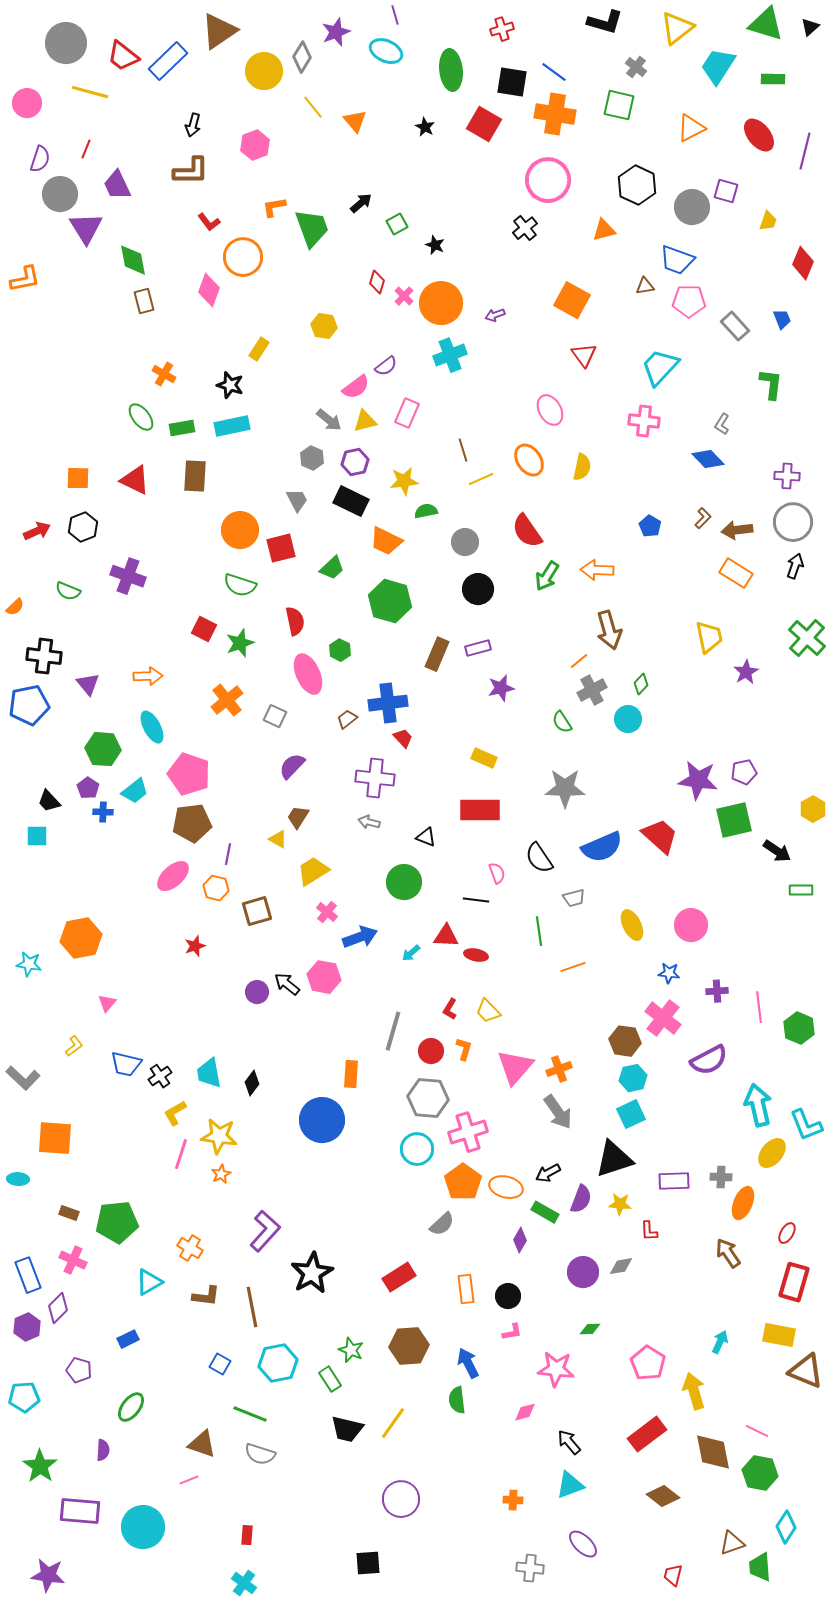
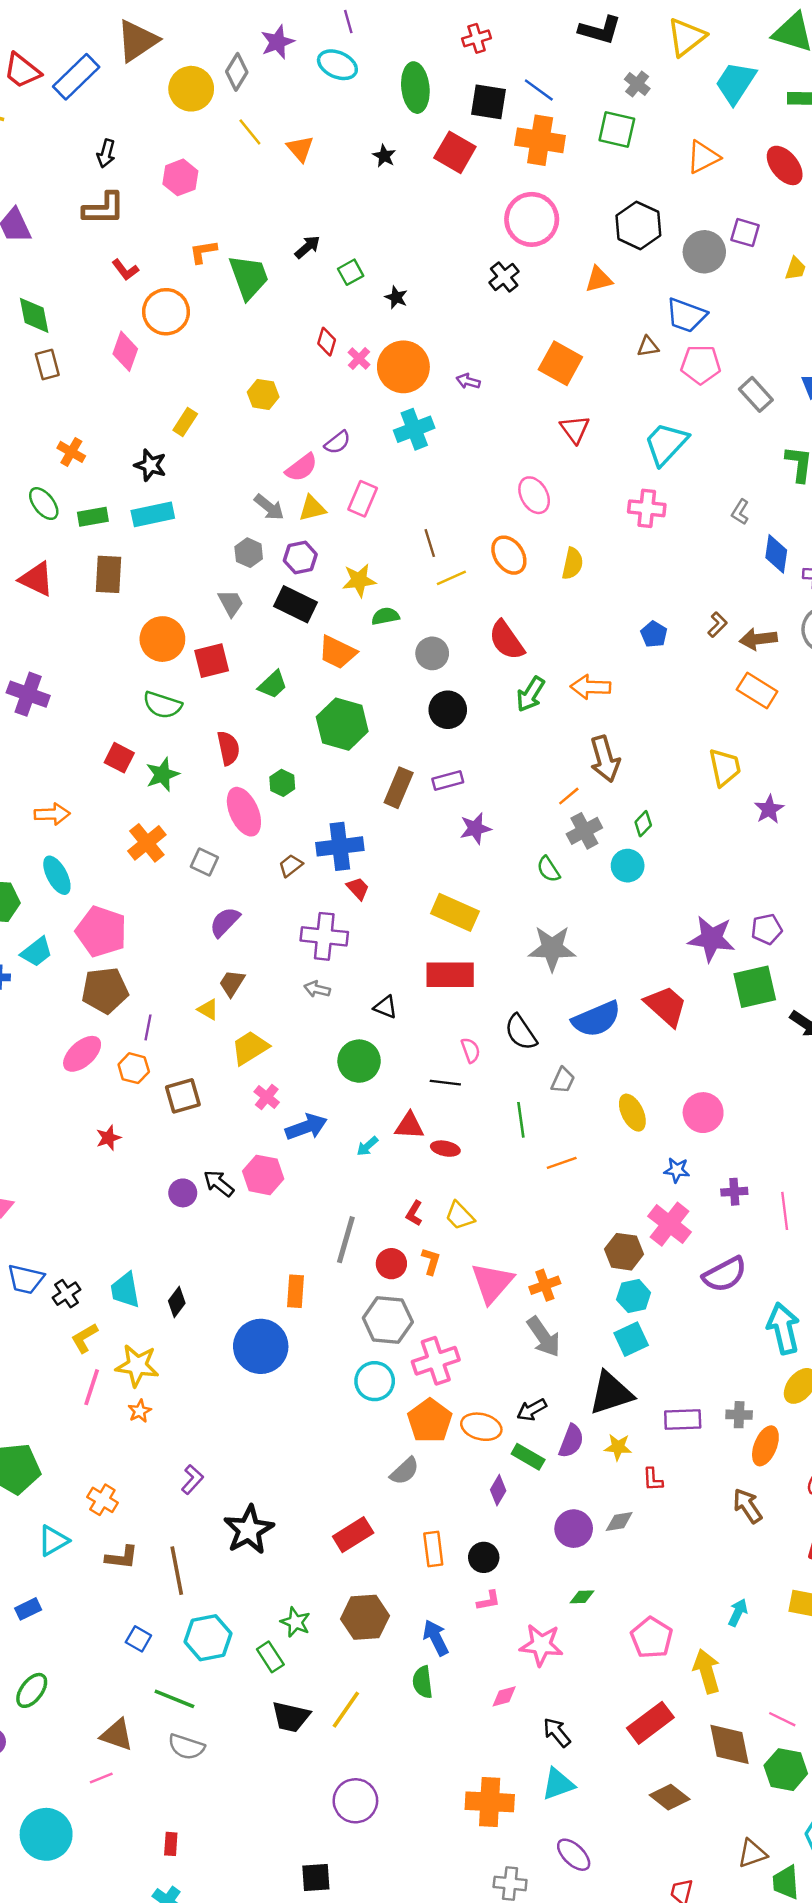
purple arrow: (495, 315) -> (468, 381), turned 36
blue diamond: (708, 459) -> (776, 554), moved, turned 52
yellow rectangle: (484, 758) -> (455, 912), size x1.5
gray trapezoid: (574, 898) -> (563, 1080), turned -50
purple L-shape: (265, 1231) -> (192, 1479), size x0.6
orange cross: (513, 1500) -> (490, 1802), size x2.0

